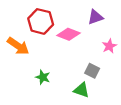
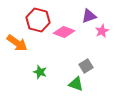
pink star: (109, 46) -> (102, 31), moved
gray square: (92, 71) -> (86, 66), turned 32

